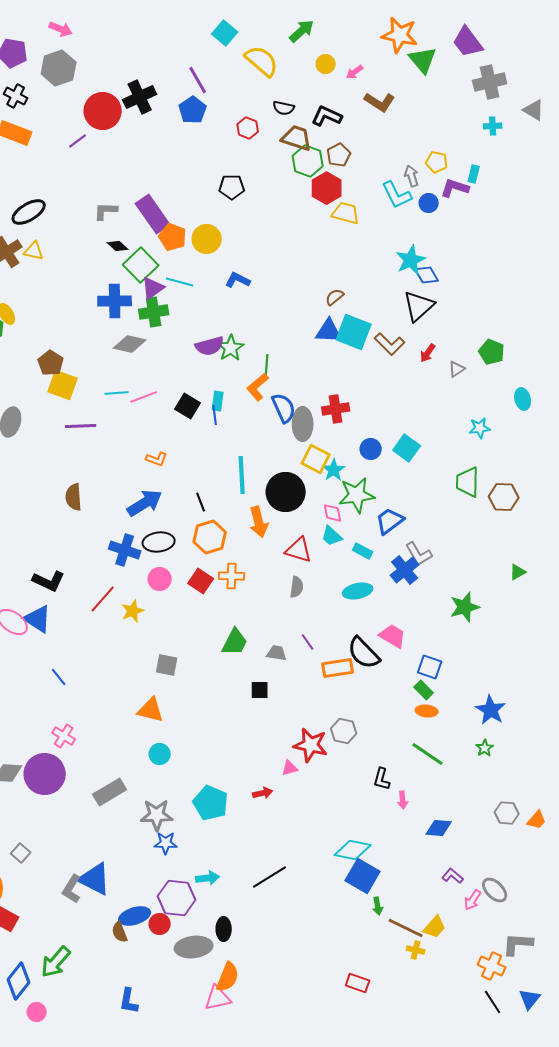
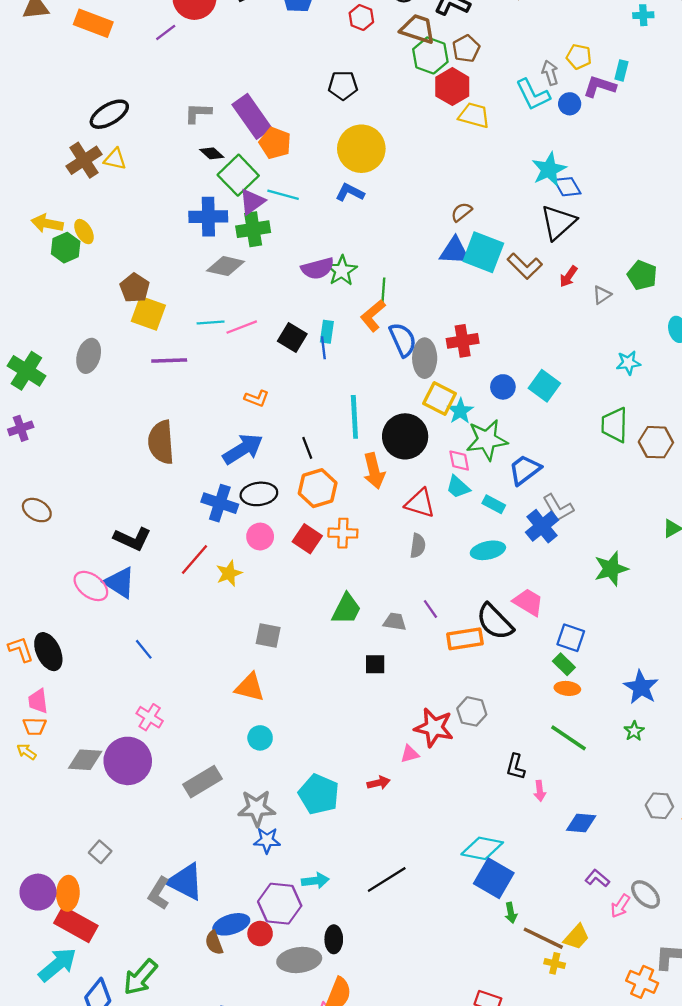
yellow circle: (207, 239) -> (361, 149), moved, size x1.4
brown semicircle: (74, 497) -> (161, 442), size x1.4

